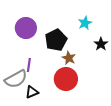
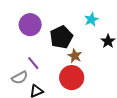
purple line: (29, 65) -> (33, 63), turned -48
gray semicircle: (16, 79) -> (20, 78), size x0.7

